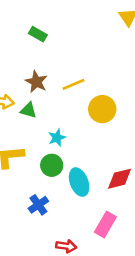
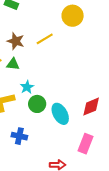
yellow circle: (102, 109) -> (73, 16), moved
cyan star: (57, 138) -> (27, 87), moved
blue cross: (38, 205) -> (19, 136), moved, turned -35

